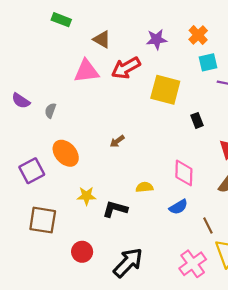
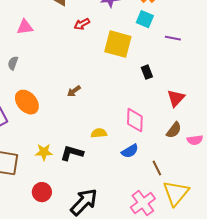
cyan square: (208, 62) -> (145, 19), moved, turned 36
red arrow: (126, 68) -> (82, 24), size x0.6
pink triangle: (86, 71) -> (25, 27), moved, size x0.7
yellow star: (86, 196) -> (44, 152), moved

